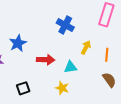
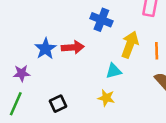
yellow arrow: (86, 47) -> (130, 45), size x1.5
red arrow: (46, 60) -> (73, 47), moved

